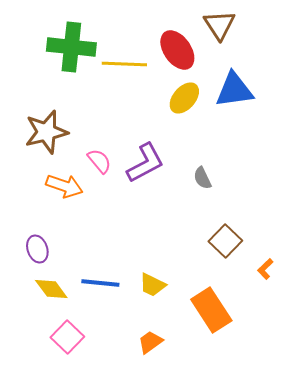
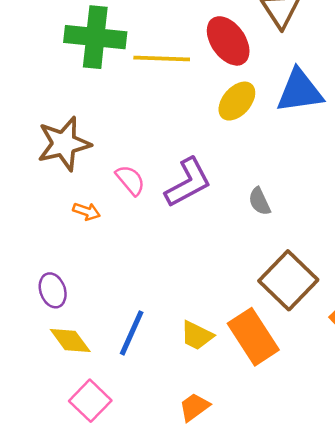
orange arrow: (64, 186) -> (86, 211), size x0.6
brown square: (225, 241) -> (288, 280), size x1.4
blue line: (100, 283) -> (132, 333), turned -72
orange rectangle: (211, 310) -> (253, 337), moved

